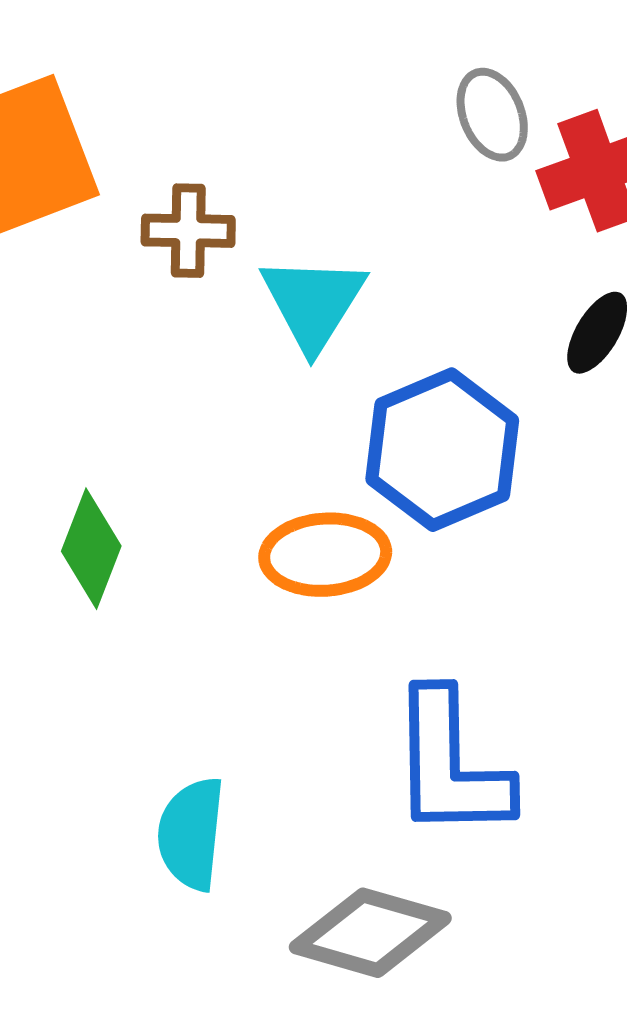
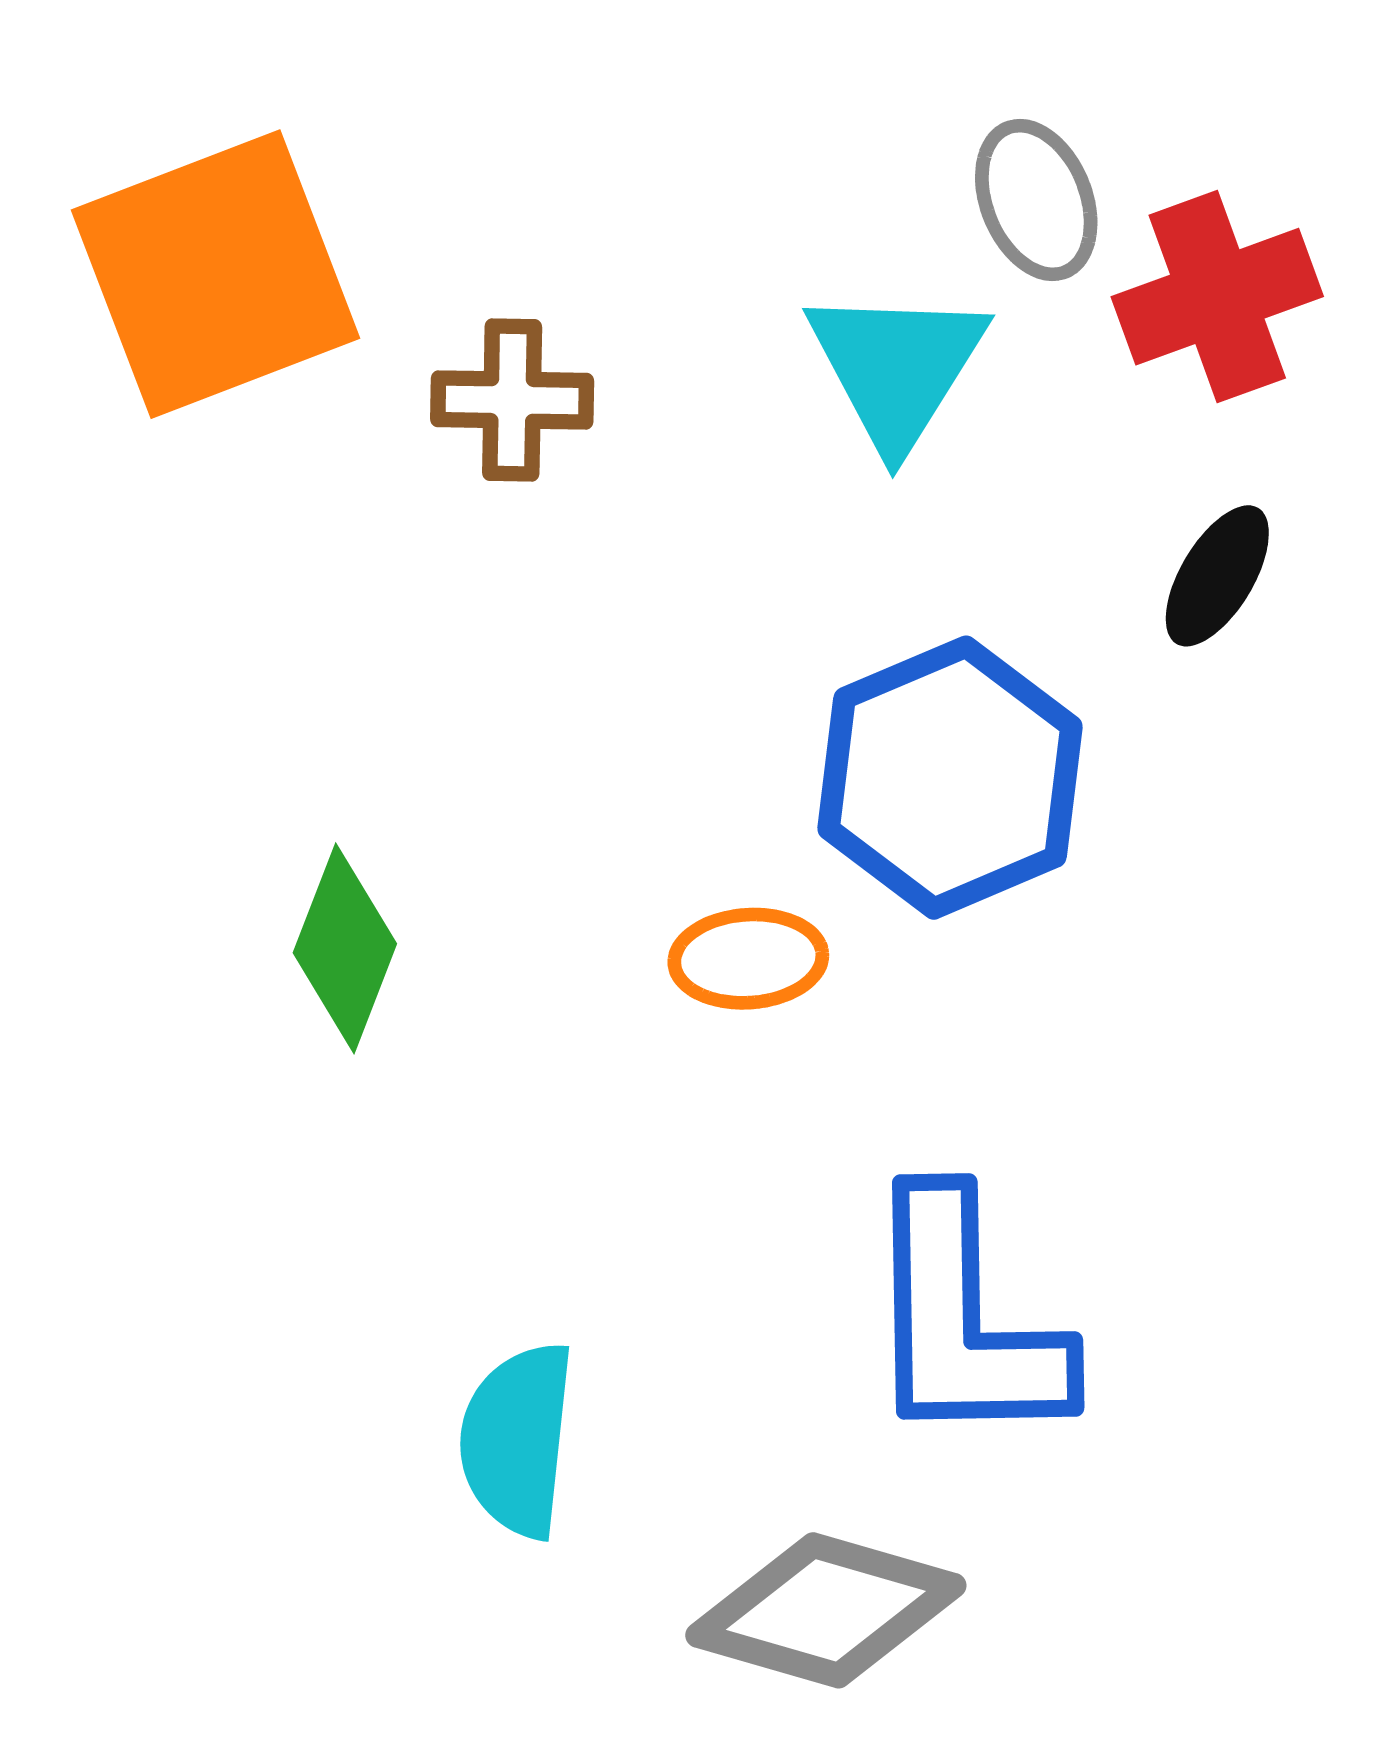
cyan triangle: (313, 303) -> (897, 367), moved
orange ellipse: (325, 555) -> (748, 959), size x0.7

